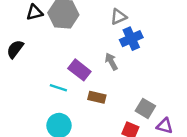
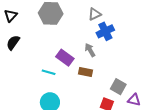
black triangle: (35, 12) -> (11, 16), moved, turned -32
brown rectangle: (97, 97) -> (86, 72), moved

